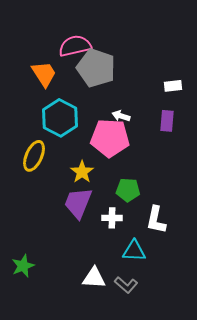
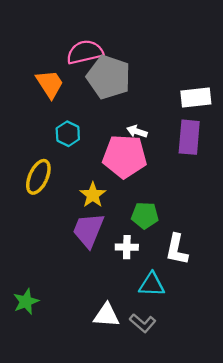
white rectangle: (173, 86) -> (196, 97), size x1.5
cyan hexagon: (60, 118) -> (68, 134), size x0.6
purple rectangle: (167, 121) -> (189, 137), size x1.4

